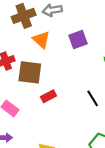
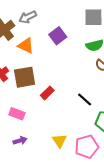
black line: (93, 98) -> (85, 99), moved

